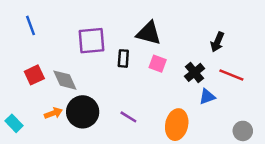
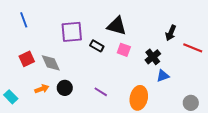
black rectangle: (123, 58) -> (97, 46), turned -64
red line: (231, 75) -> (193, 48), moved
black circle: (83, 112) -> (65, 88), size x0.6

